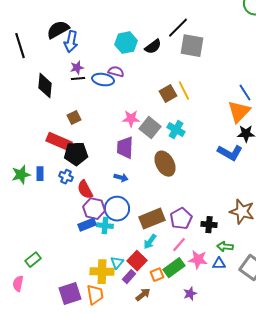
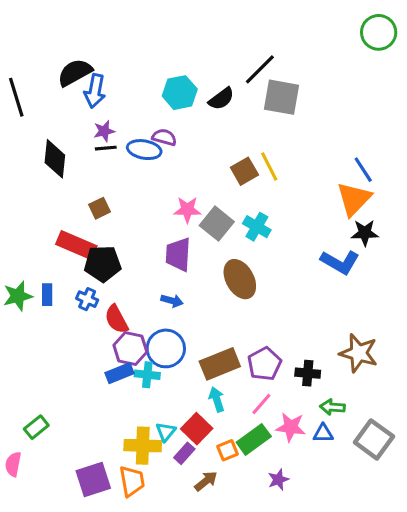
cyan arrow: (150, 242) -> (217, 399), turned 126

